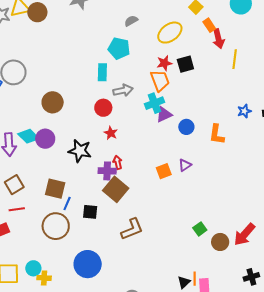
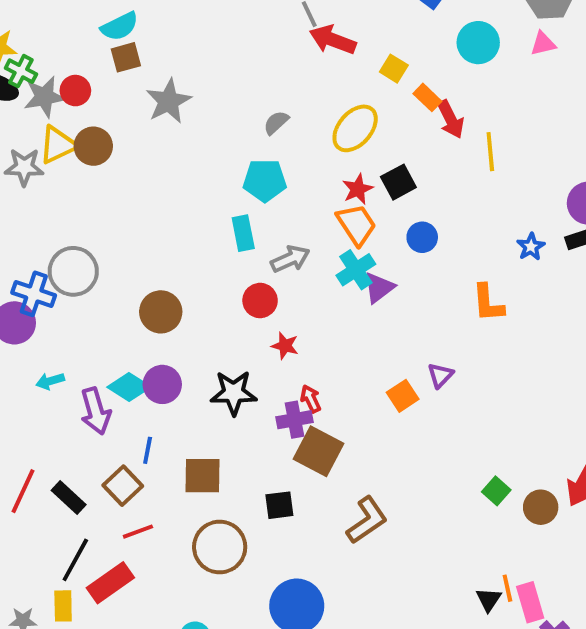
blue circle: (186, 127) -> (422, 237), moved
blue line: (67, 204) -> (148, 450), moved

